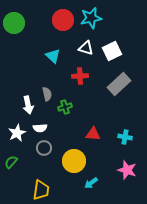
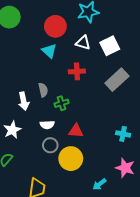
red circle: (63, 20) -> (55, 26), moved
white semicircle: (40, 128) -> (47, 125), moved
red triangle: (93, 134) -> (76, 131), moved
gray circle: (44, 148) -> (50, 145), moved
cyan arrow: (91, 183) -> (99, 184), moved

